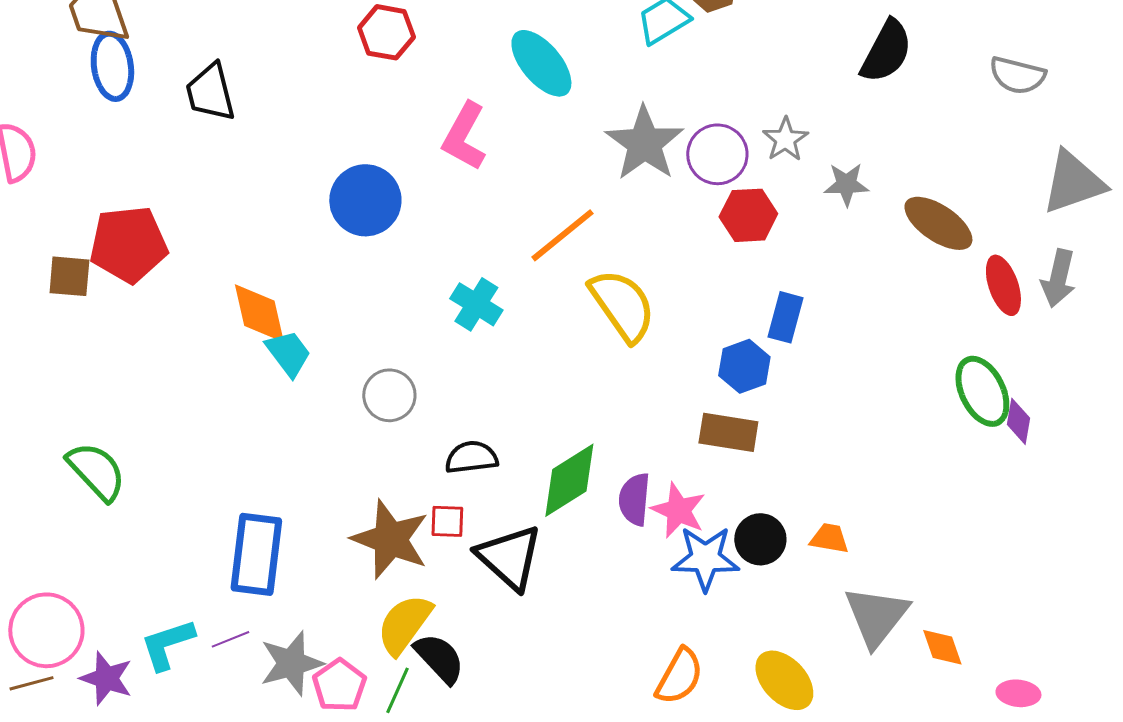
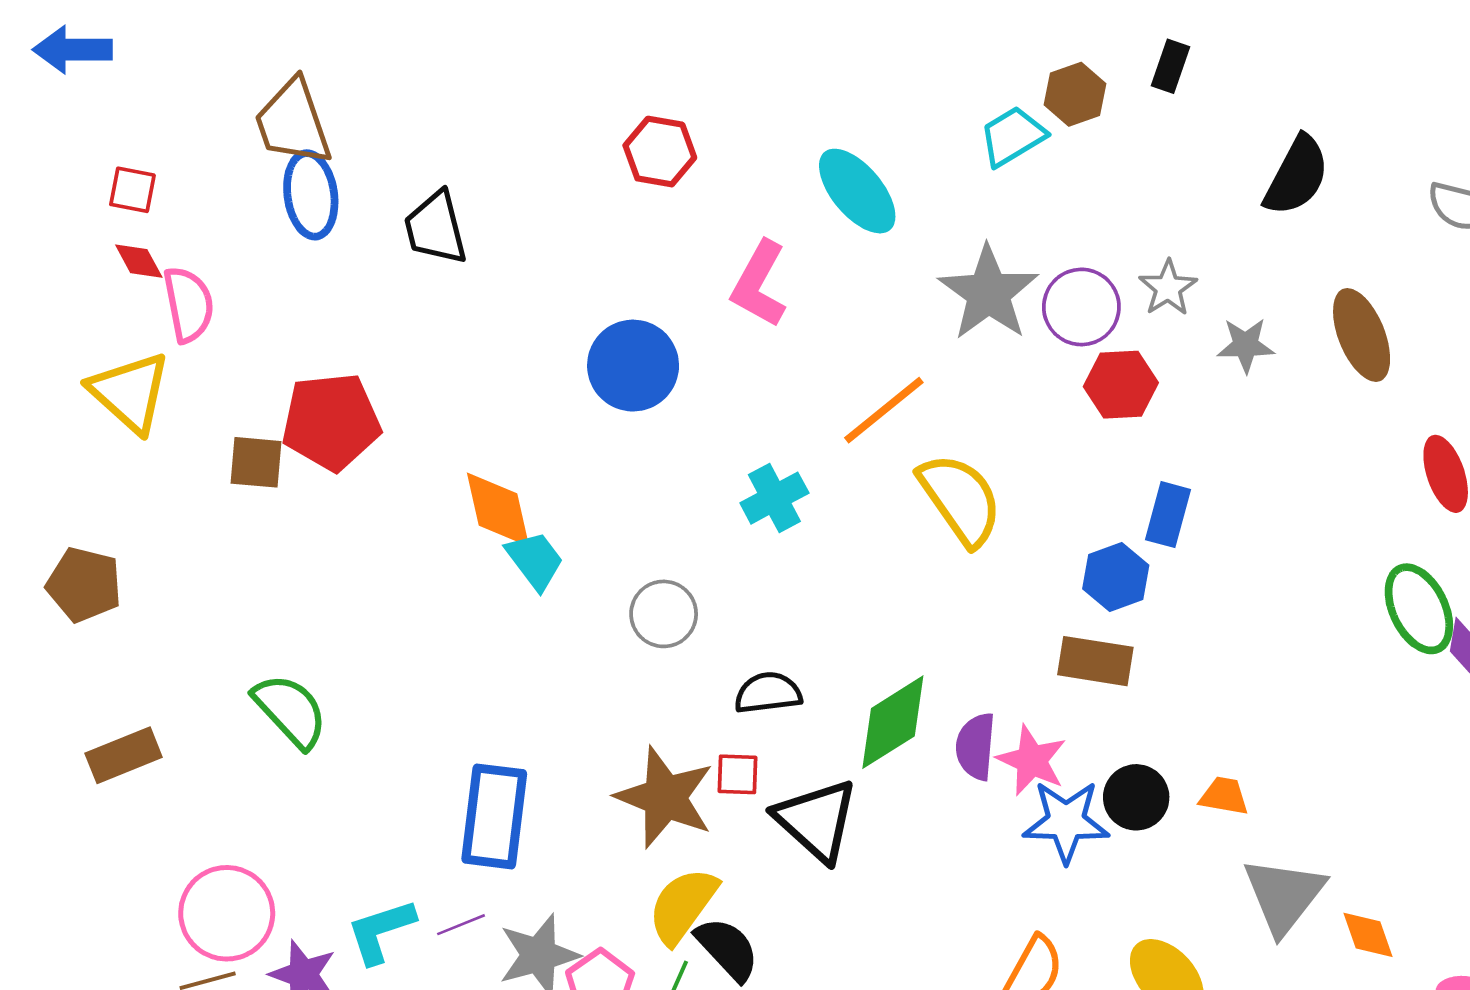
brown ellipse: (938, 223) -> (1362, 335), moved, turned 34
cyan cross: (476, 304) -> (774, 498), turned 30

